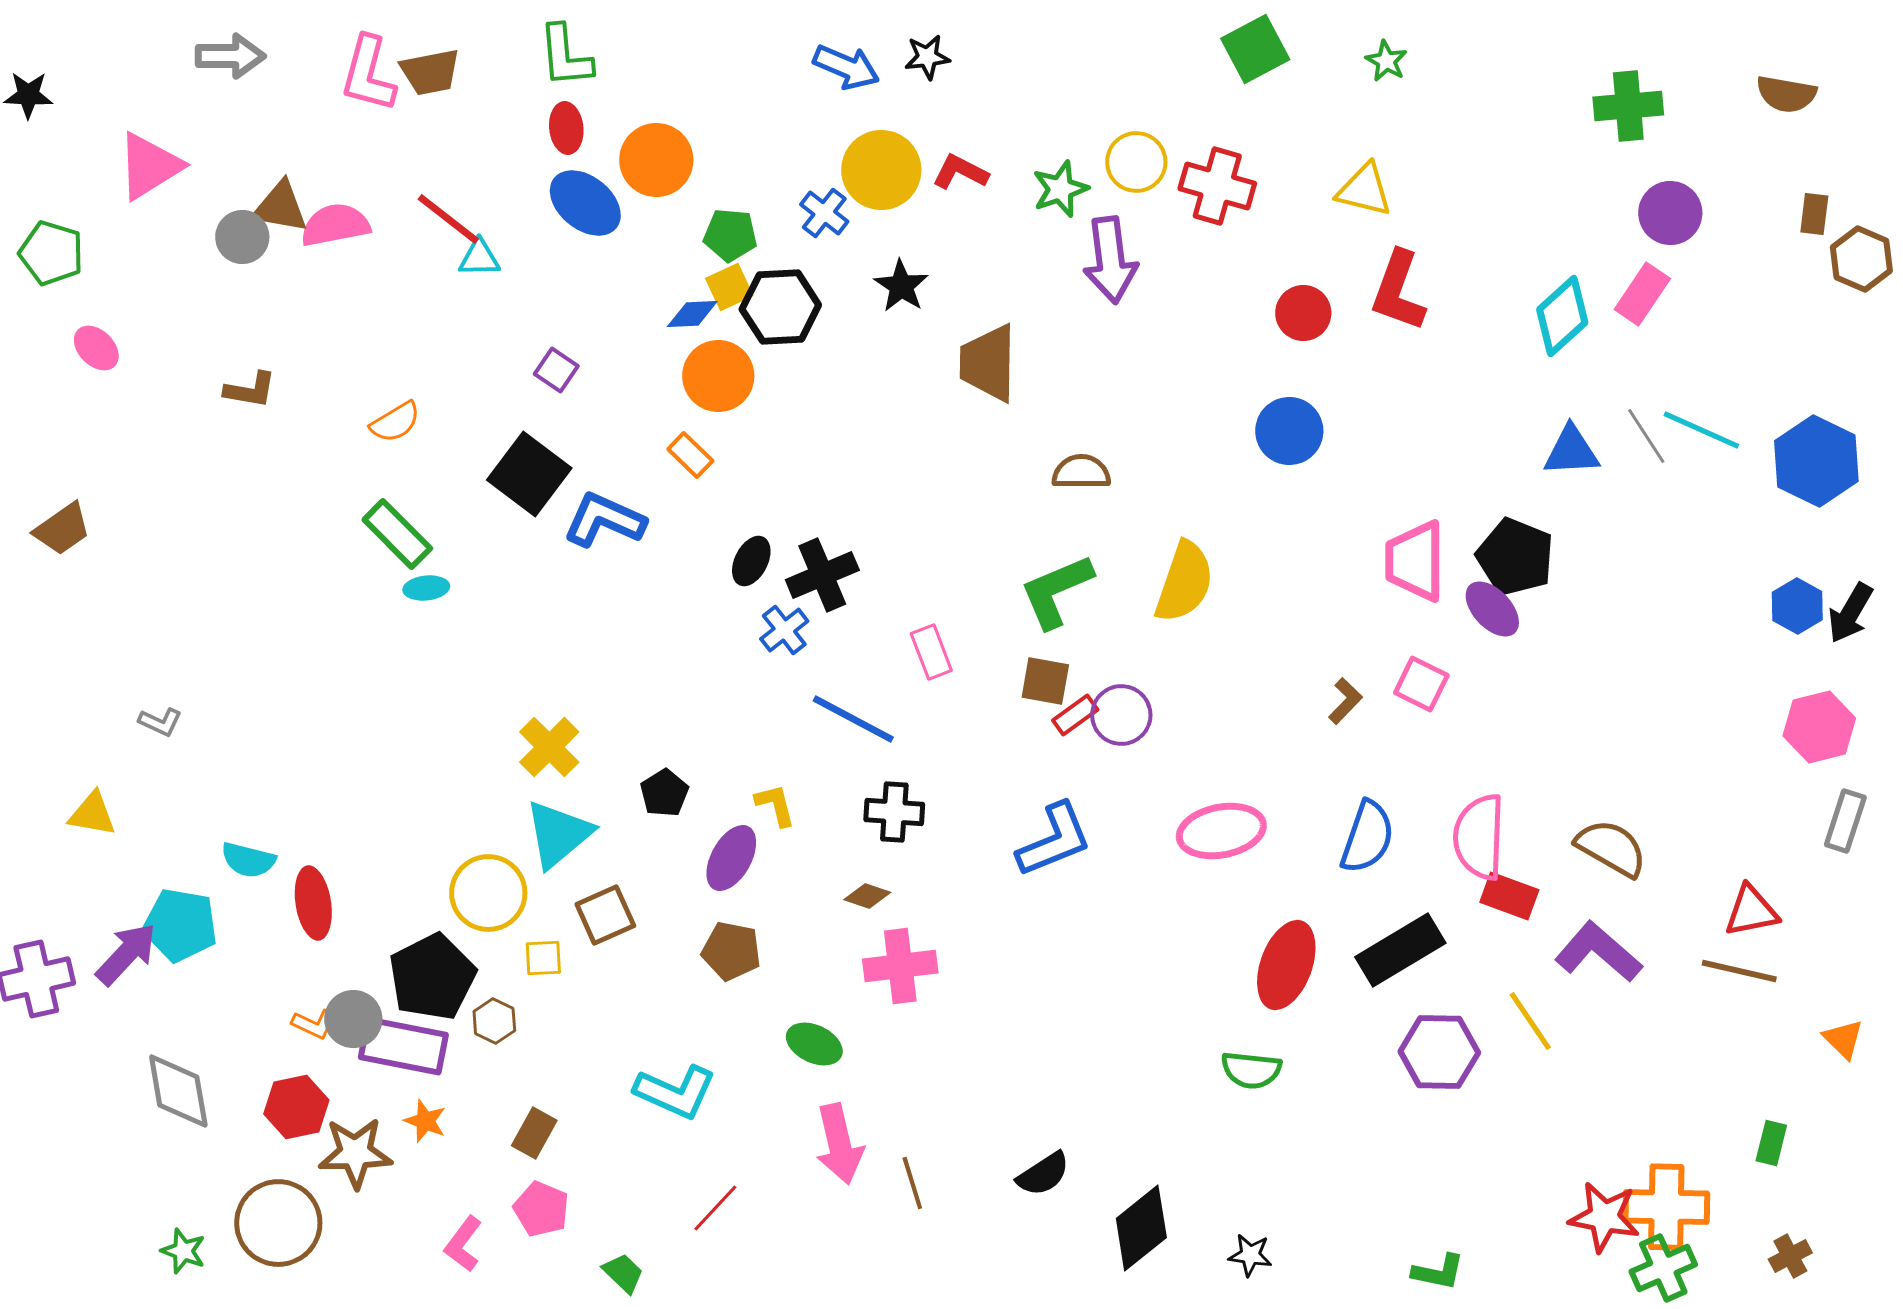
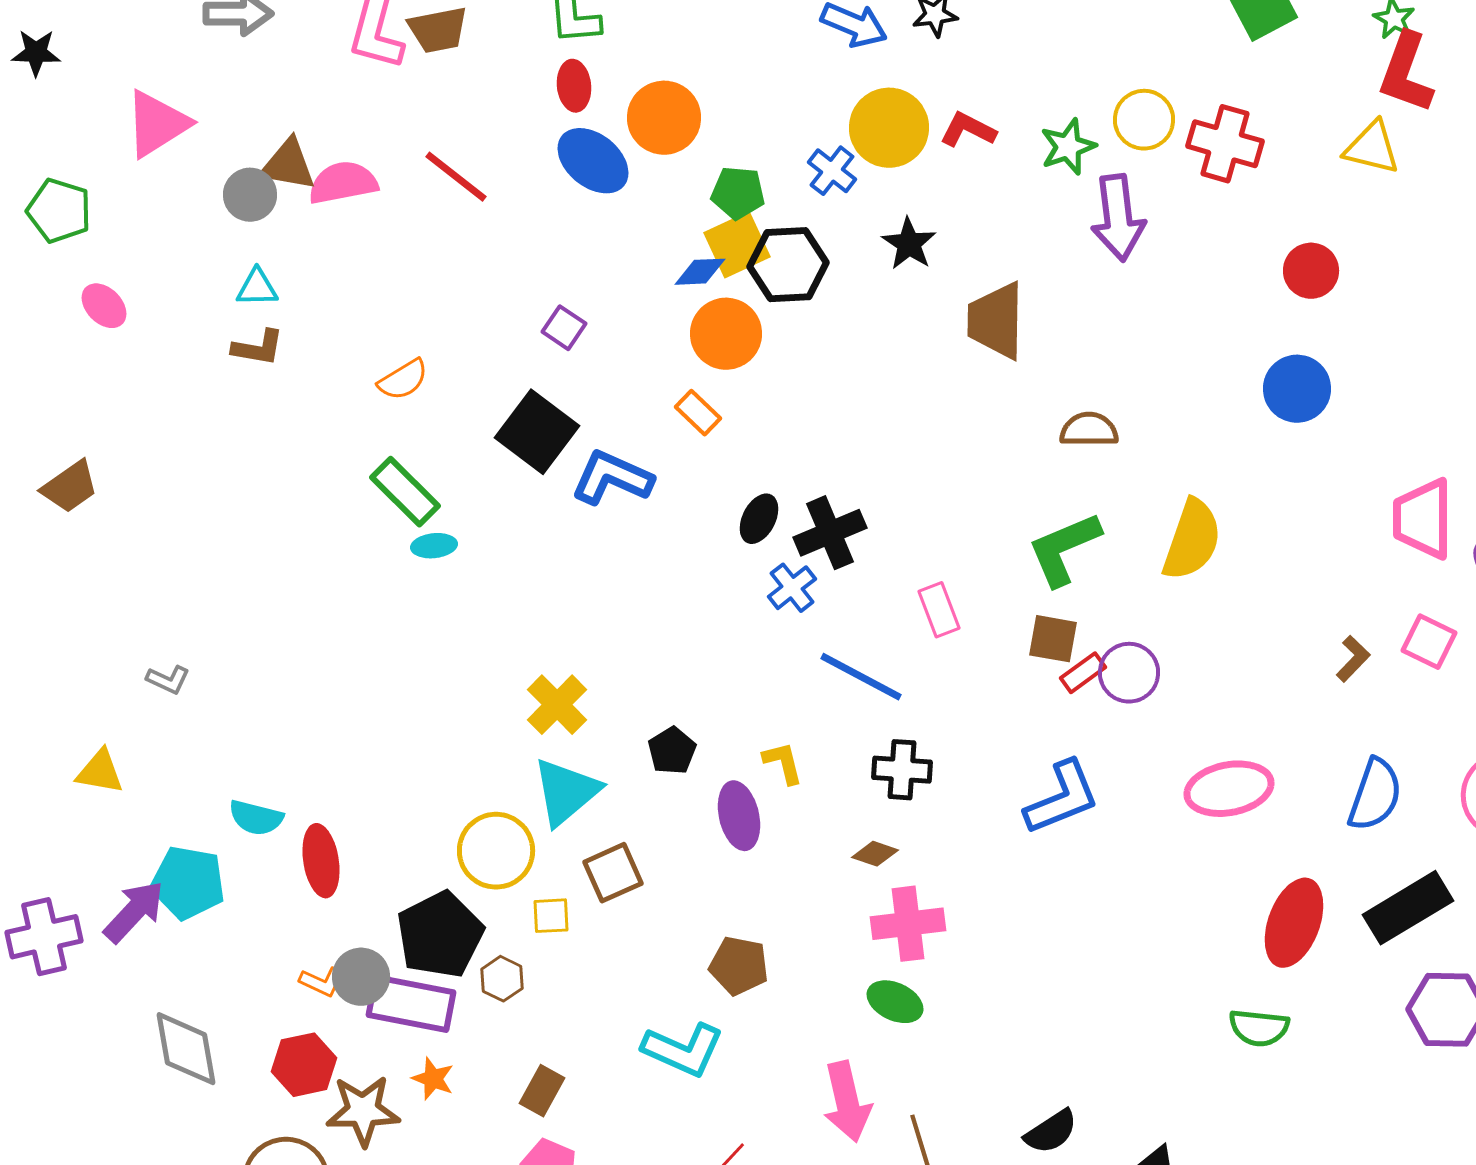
cyan triangle: (479, 258) -> (257, 288), moved
yellow square: (729, 287) -> (737, 245), size x1.4
red L-shape: (1398, 291) -> (1406, 73), moved
purple ellipse: (731, 858) -> (739, 816), turned -42
brown pentagon: (731, 951) -> (739, 966), moved
green ellipse: (814, 1044) -> (895, 1002), moved

